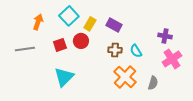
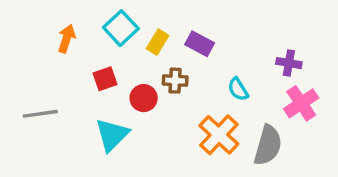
red circle: (81, 41) -> (144, 98), moved
gray line: (25, 49) -> (40, 114), moved
brown cross: (115, 50) -> (175, 81), moved
gray semicircle: (153, 83) -> (268, 145), size x1.6

